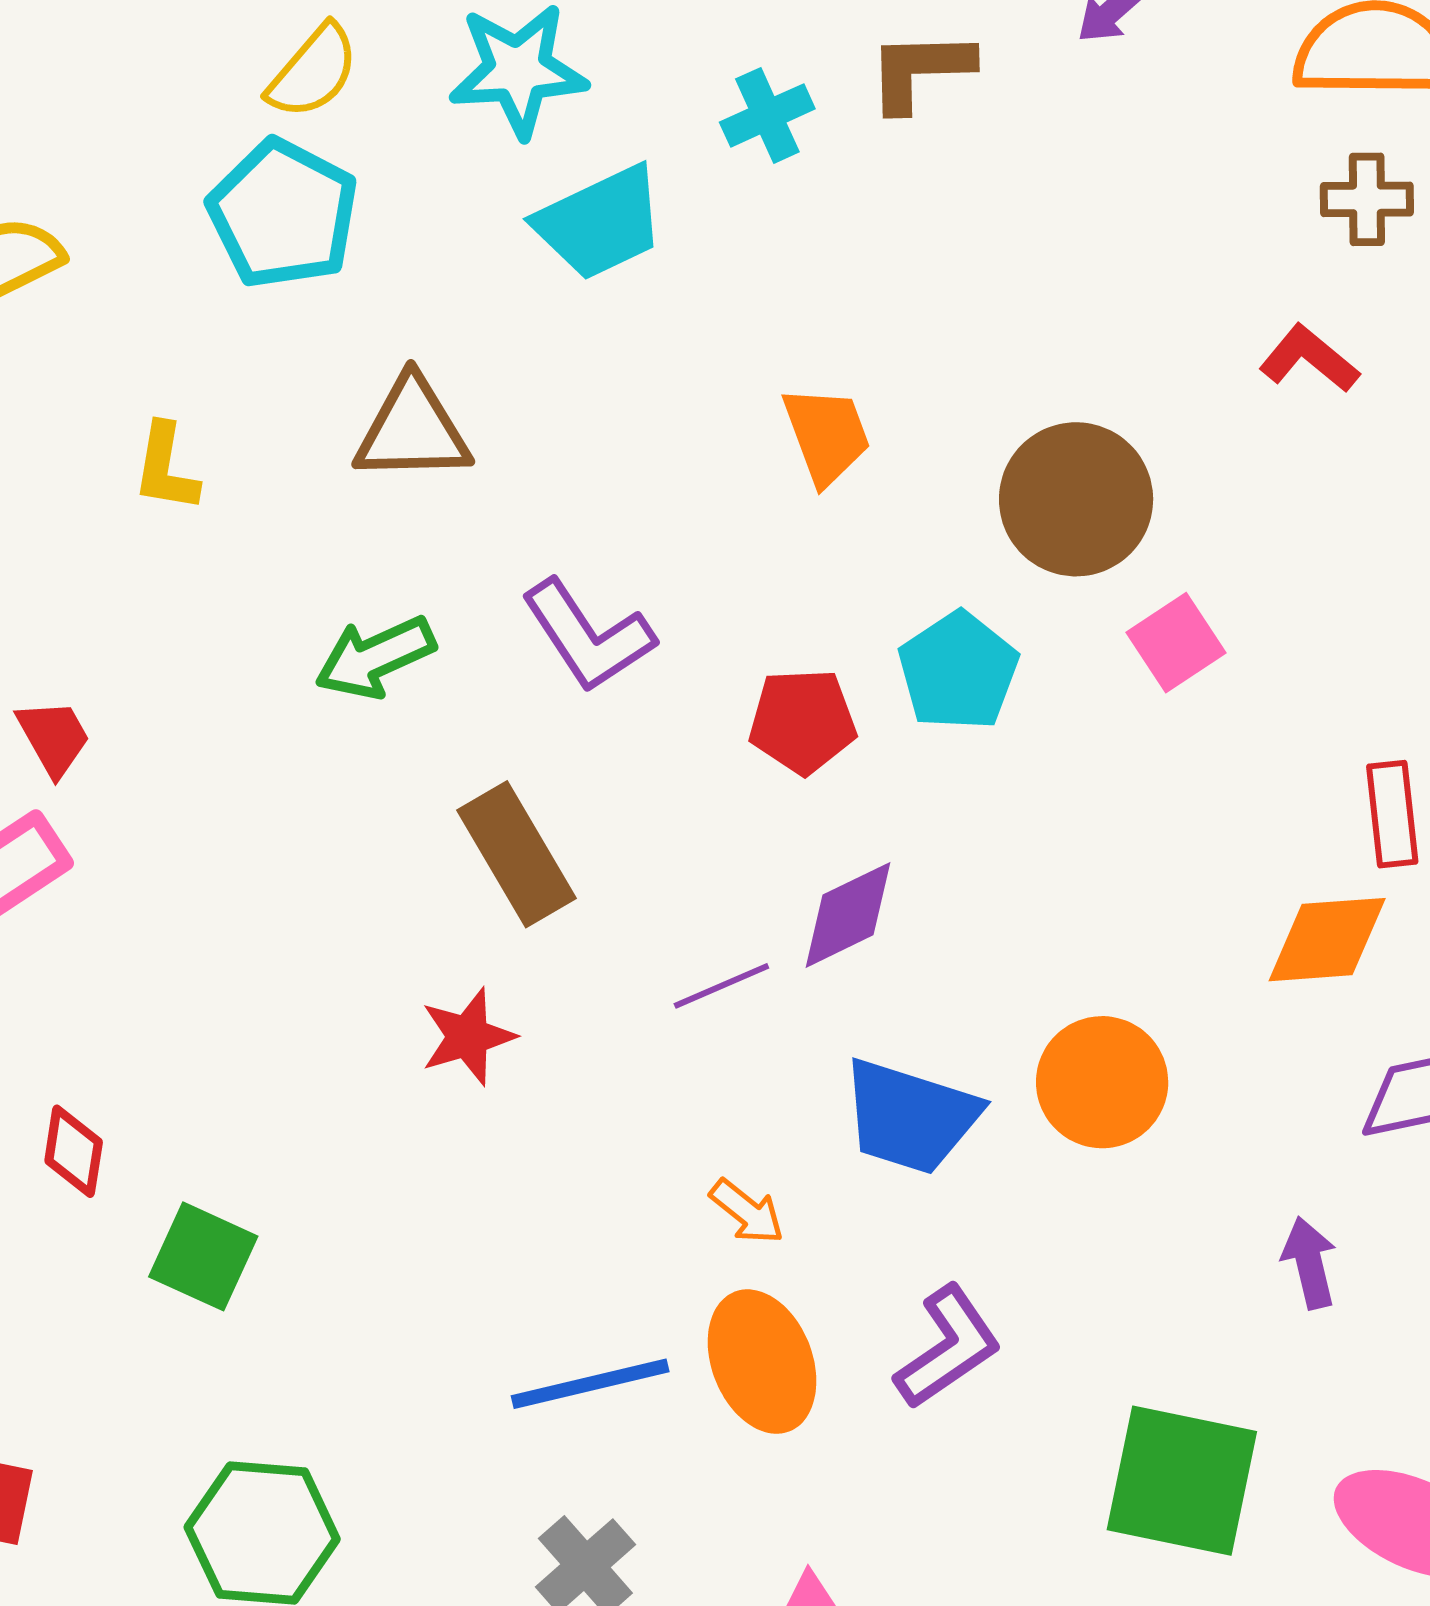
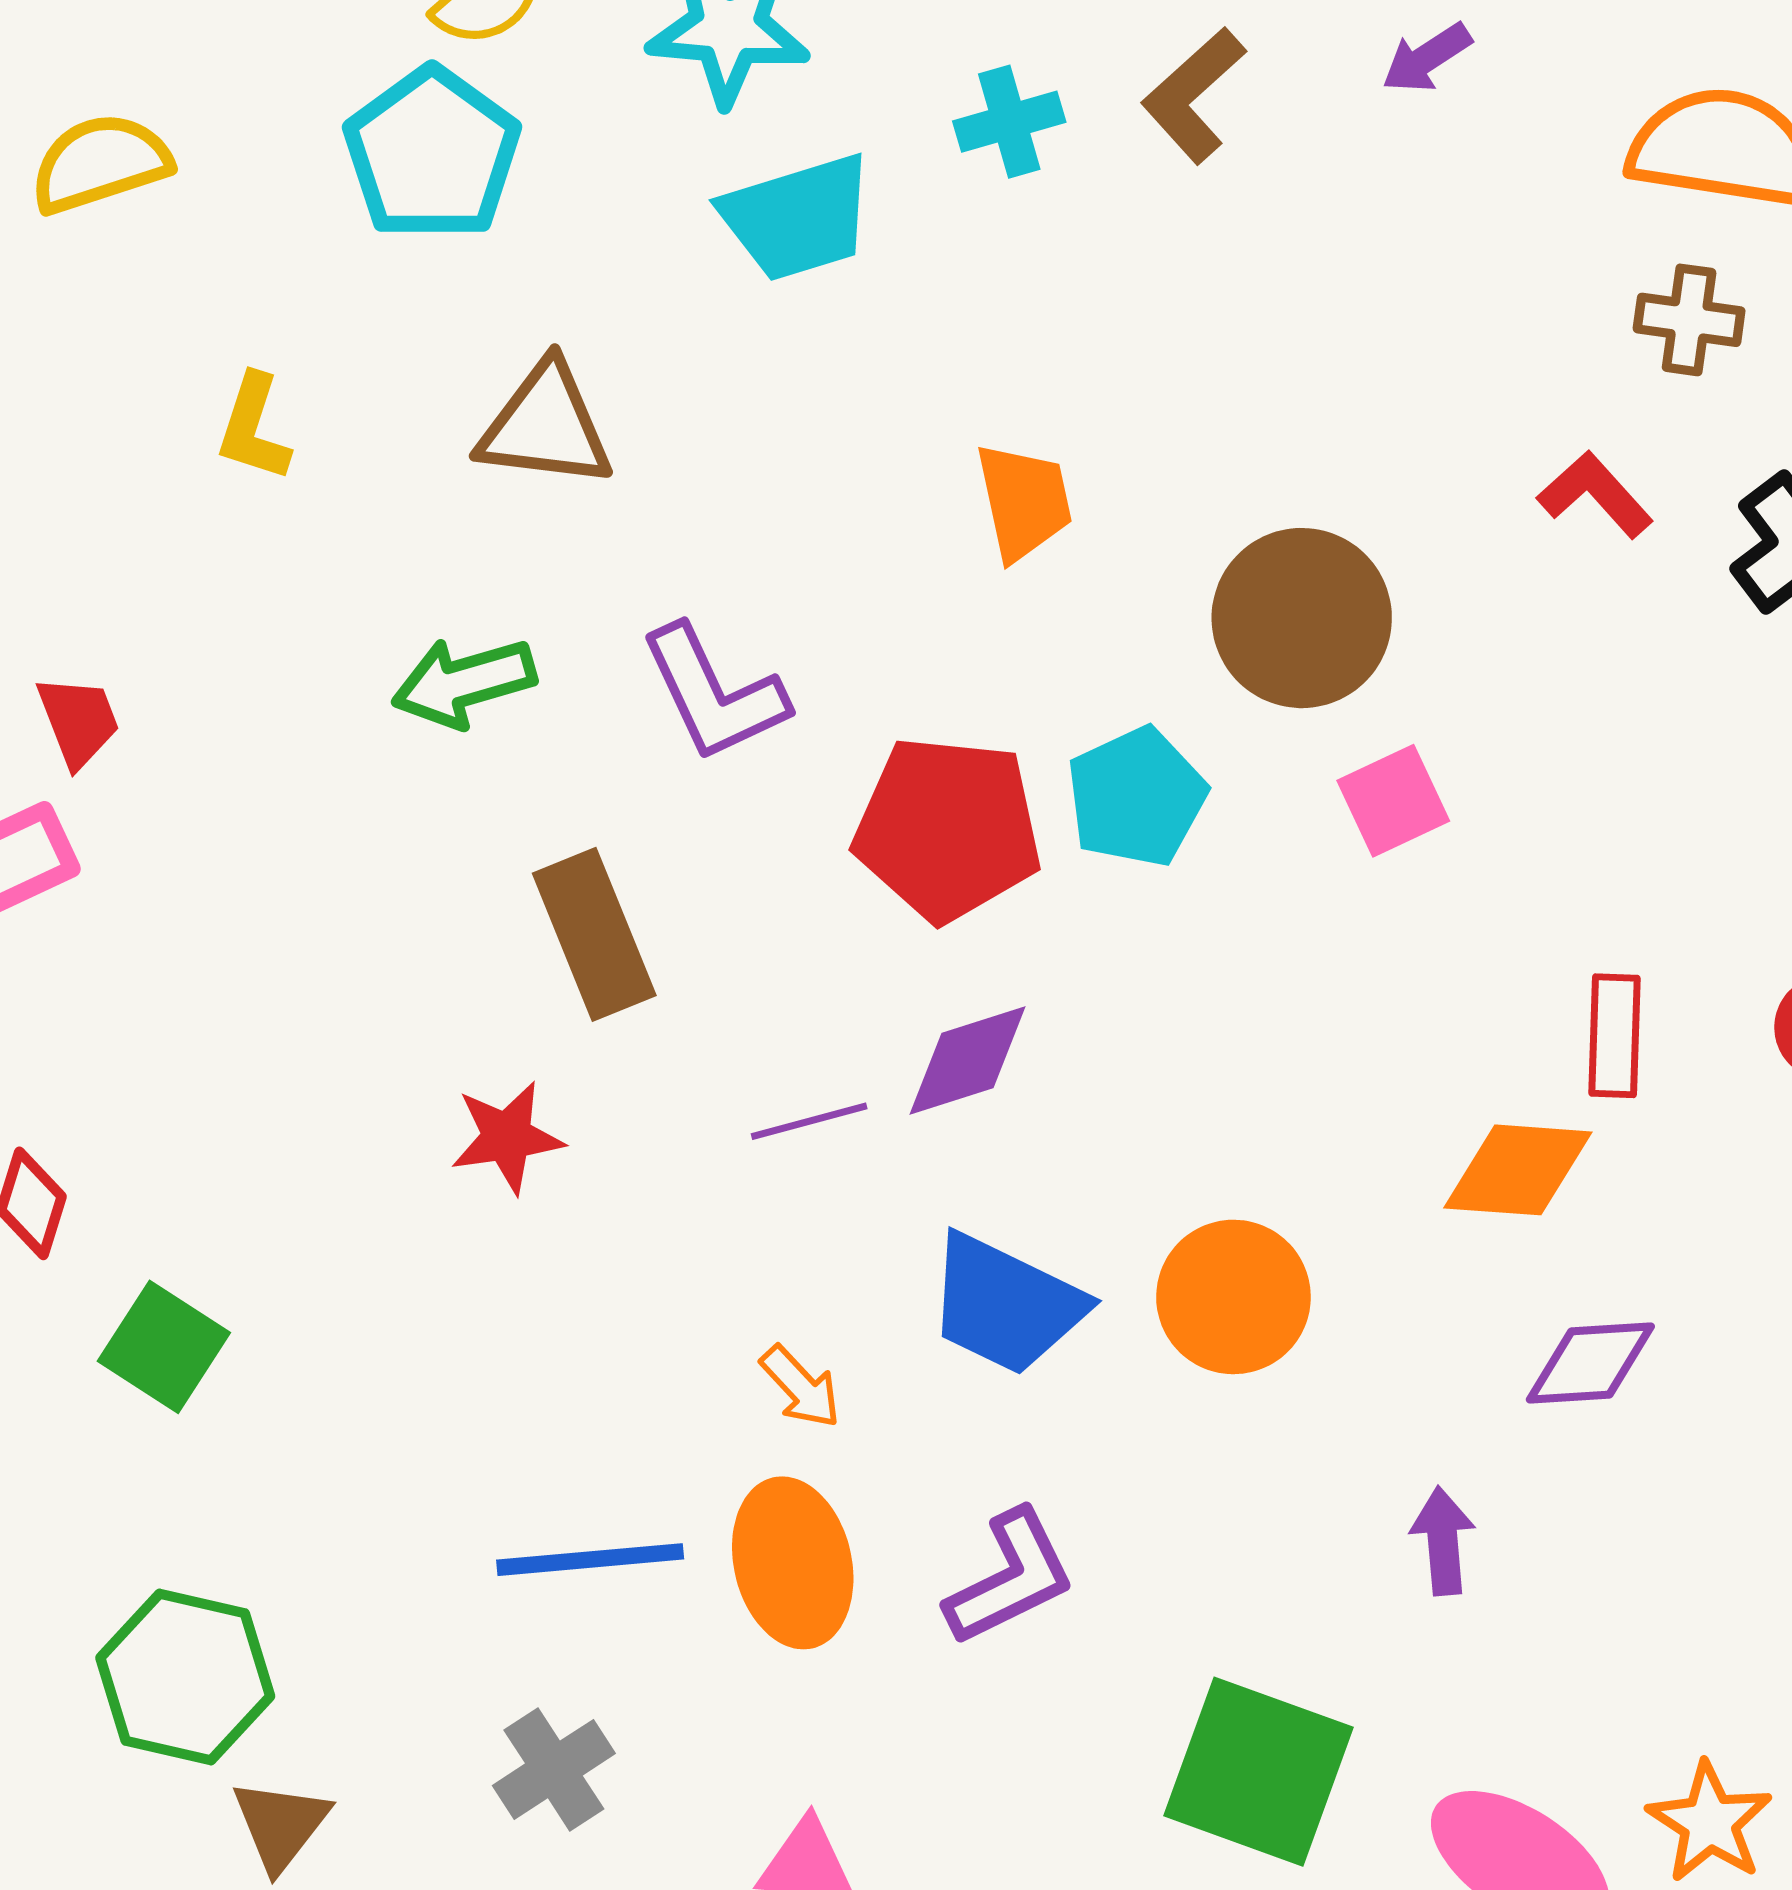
brown L-shape: (920, 70) -> (1194, 95), turned -49
red pentagon: (803, 721) -> (948, 829), size x1.5

